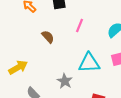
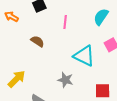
cyan triangle: (89, 63) -> (84, 56), turned 45

